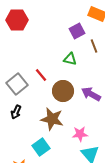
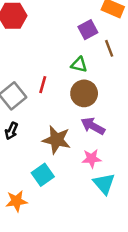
red line: (41, 75) -> (43, 85), turned 56
brown circle: (63, 91) -> (84, 93), moved
purple arrow: (91, 94) -> (93, 126), moved

